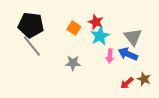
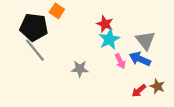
orange square: (74, 28) -> (57, 11), moved
pink arrow: (110, 56) -> (120, 61), turned -32

